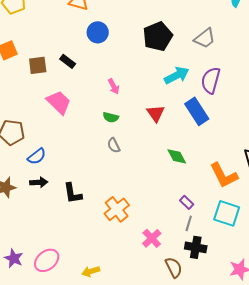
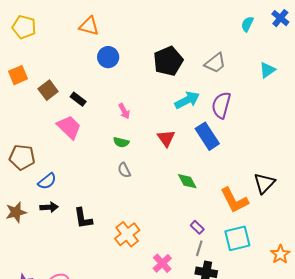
black rectangle: (68, 61) -> (78, 99), moved
brown square: (38, 65) -> (48, 90), turned -30
cyan square: (227, 213) -> (237, 238), turned -32

